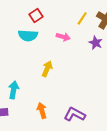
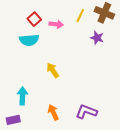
pink arrow: (63, 37) -> (56, 24), moved
yellow arrow: (47, 69) -> (53, 70), turned -49

